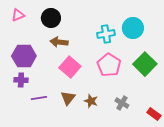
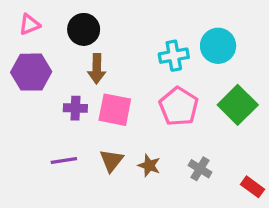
brown arrow: (59, 42) -> (97, 69), turned -96
purple hexagon: (24, 56) -> (31, 72), moved
pink square: (70, 67) -> (115, 110), turned -30
purple cross: (21, 80) -> (75, 108), moved

